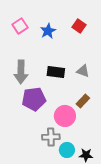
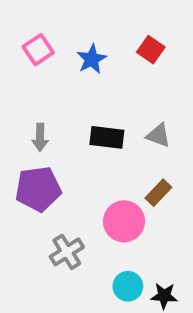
gray arrow: (21, 72) -> (40, 137), size x0.6
purple pentagon: (34, 99) -> (38, 189), moved
gray cross: (51, 137) -> (67, 252), moved, turned -30

